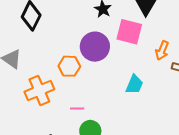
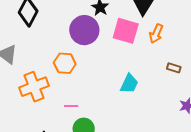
purple circle: (95, 47) -> (84, 30), moved
orange arrow: (162, 50) -> (156, 34), moved

